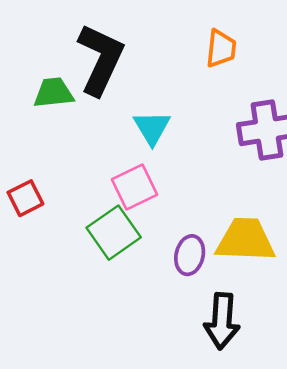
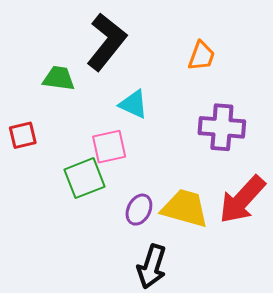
green trapezoid: (54, 93) -> (59, 78), moved
cyan triangle: (152, 128) -> (133, 104), turned -48

